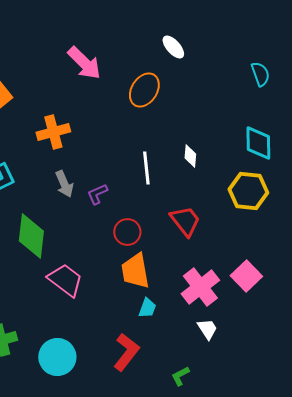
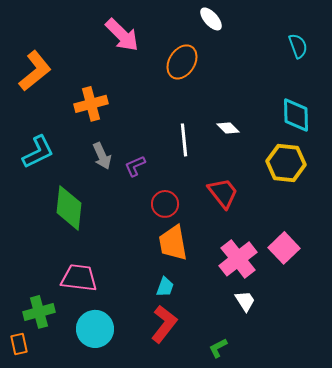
white diamond: (190, 156) -> (228, 128), turned -50
pink trapezoid: (65, 280) -> (79, 278), moved, turned -30
cyan trapezoid: (147, 308) -> (165, 287), moved

